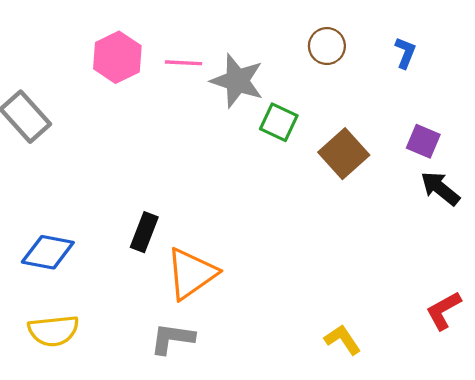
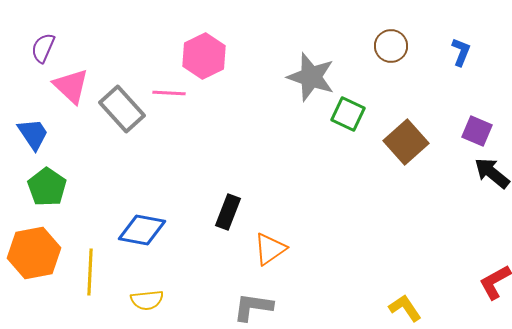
pink line: (183, 63) -> (169, 93), moved
orange triangle: (191, 274) -> (270, 249), size x0.7
yellow semicircle: (53, 331) -> (147, 300), size x0.7

